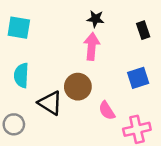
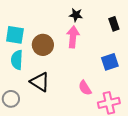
cyan square: (19, 28) -> (15, 35), moved
brown circle: (78, 87) -> (43, 45), moved

